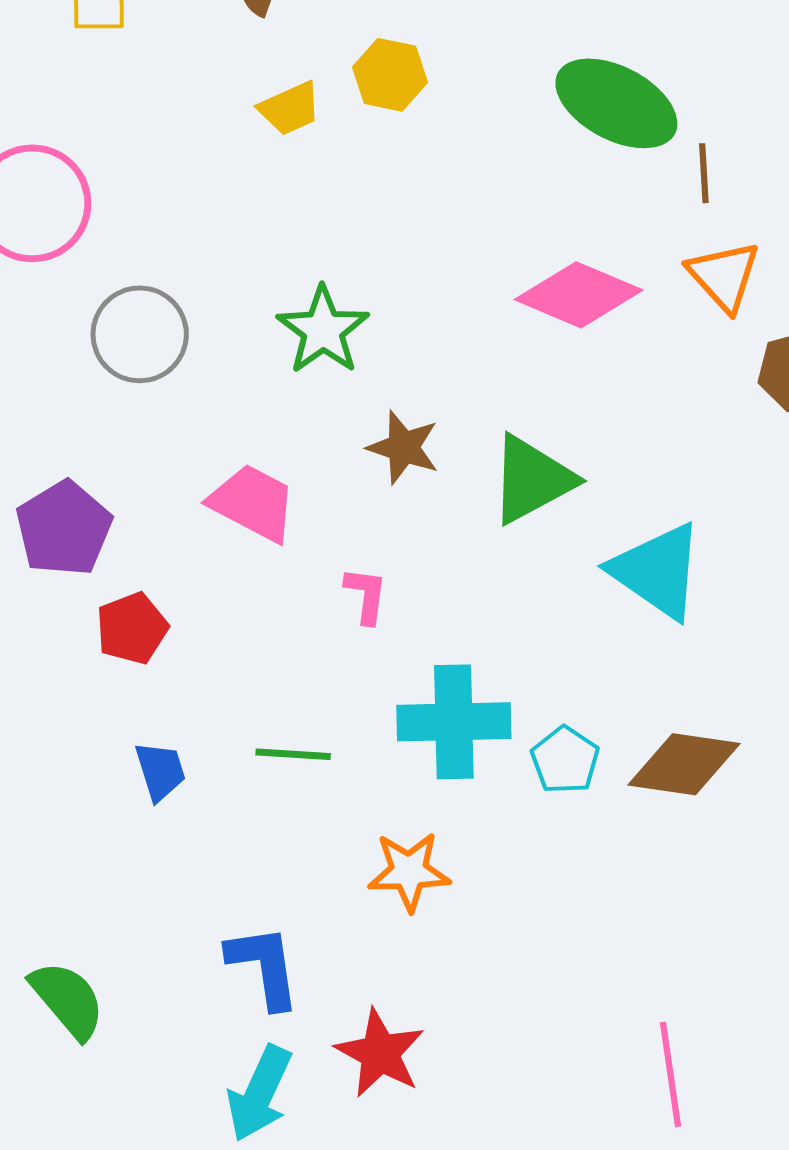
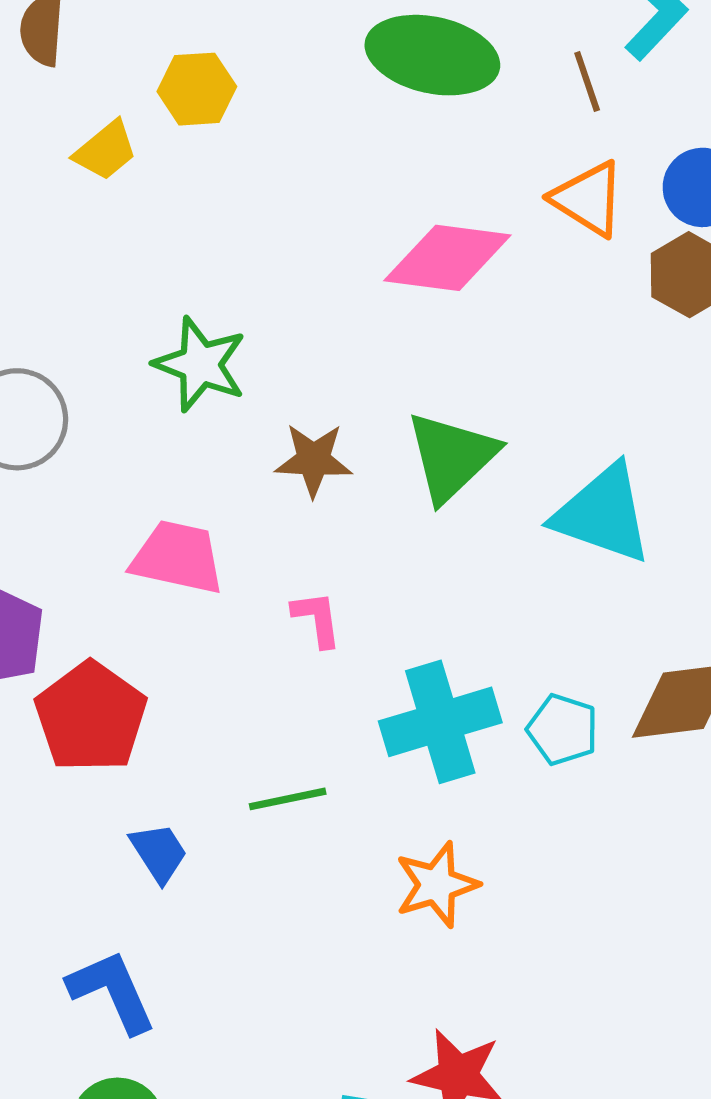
brown line: (704, 173) -> (587, 82), moved
red pentagon: (132, 628) -> (91, 717), size x1.5
blue L-shape: (264, 966) -> (112, 991), moved

